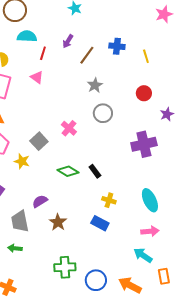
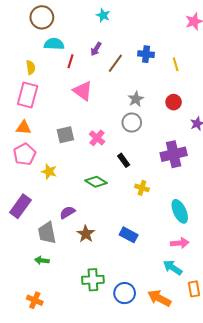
pink triangle: (37, 77) -> (83, 91), moved, size x1.5
gray star: (95, 85) -> (136, 99), moved
gray square: (39, 141) -> (65, 135), moved, turned 30
black rectangle: (95, 171) -> (124, 160), moved
yellow cross: (109, 200) -> (142, 188), moved

